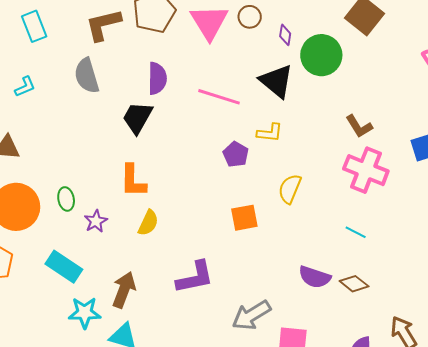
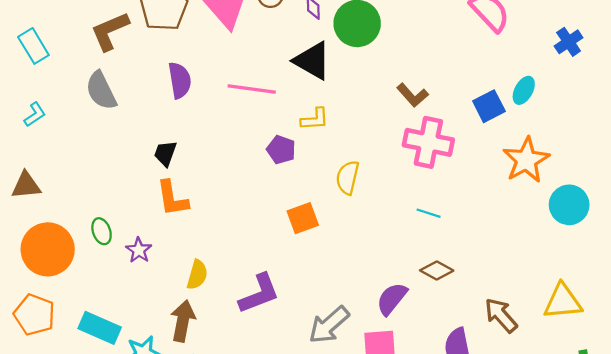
black trapezoid: (137, 118) -> (165, 153), moved, size x0.7
yellow semicircle: (148, 223) -> (197, 275), moved
cyan rectangle: (64, 267) -> (100, 328), moved
purple semicircle: (315, 277) -> (392, 299), moved, turned 120

